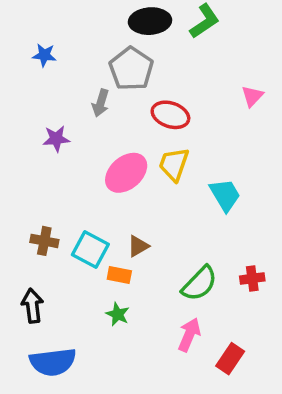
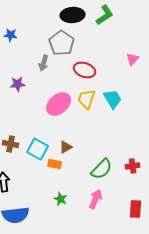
cyan trapezoid: (225, 195) -> (113, 99), moved
green star: (118, 314) -> (61, 199), moved
red rectangle: (230, 359) -> (136, 209), moved, turned -30

